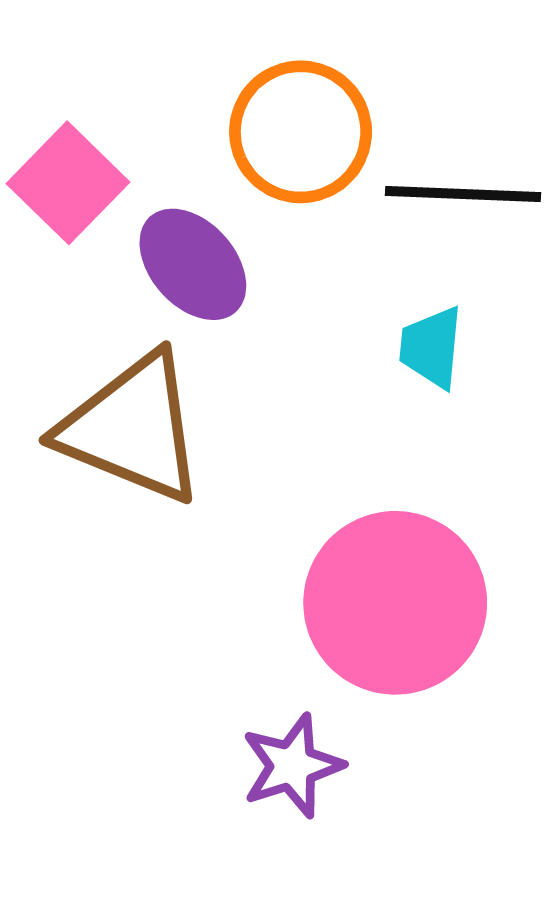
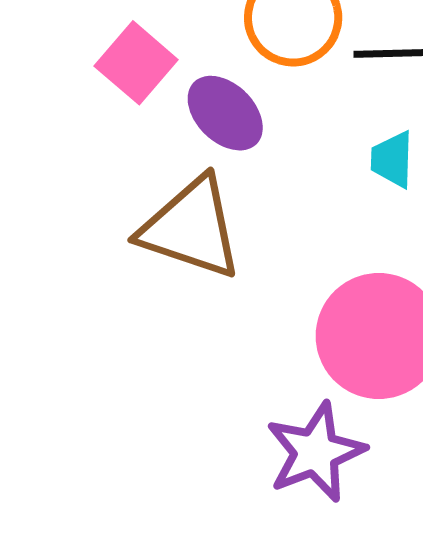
purple star: (292, 766) -> (315, 452), size x1.4

